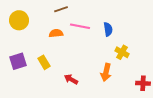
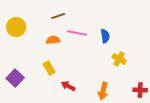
purple square: (18, 61) -> (15, 78), moved, turned -30
yellow rectangle: (44, 62) -> (49, 68), moved
orange arrow: (106, 72) -> (103, 91), moved

